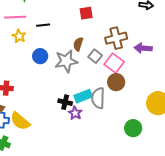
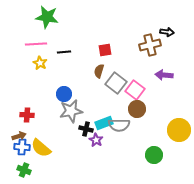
red square: (86, 13) -> (105, 50), moved
brown cross: (116, 38) -> (150, 45), moved
blue circle: (40, 56) -> (64, 94), moved
gray square: (95, 56) -> (116, 83), size x1.5
gray star: (66, 61) -> (71, 111), moved
gray semicircle: (98, 98) -> (119, 125), turned -90

